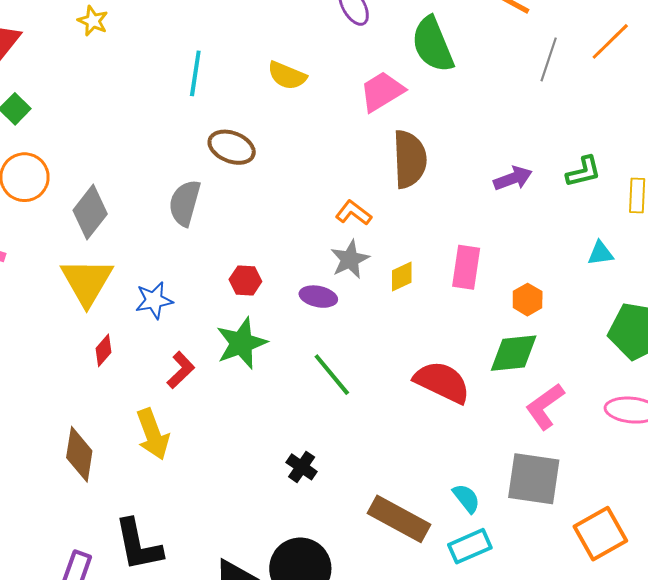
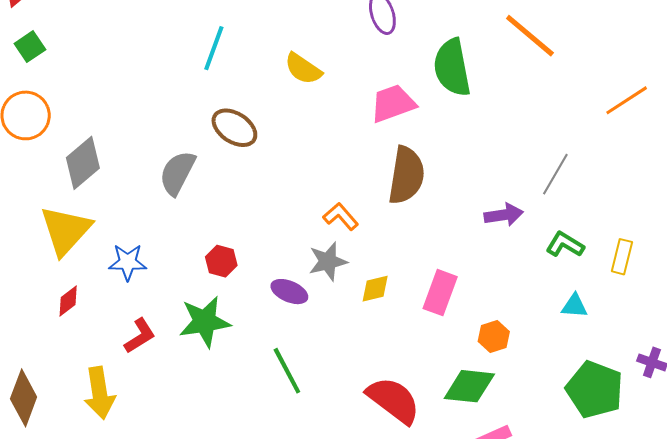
gray line: (549, 59) -> (555, 174), moved
green L-shape: (584, 172) -> (565, 245), moved, turned -147

